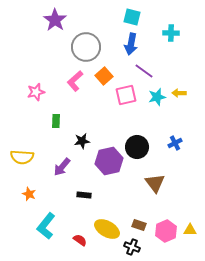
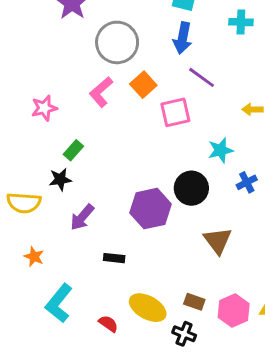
cyan star: (157, 97) -> (221, 150), moved
green rectangle: (56, 121) -> (73, 150), turned 40
black star: (82, 141) -> (60, 179), moved

